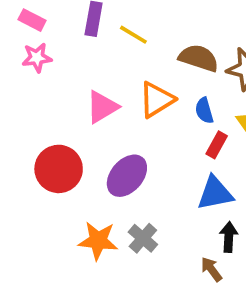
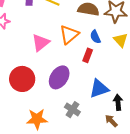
red rectangle: (217, 145) -> (88, 55), moved
blue triangle: (215, 193) -> (99, 89), moved
orange star: (98, 241) -> (37, 119), moved

